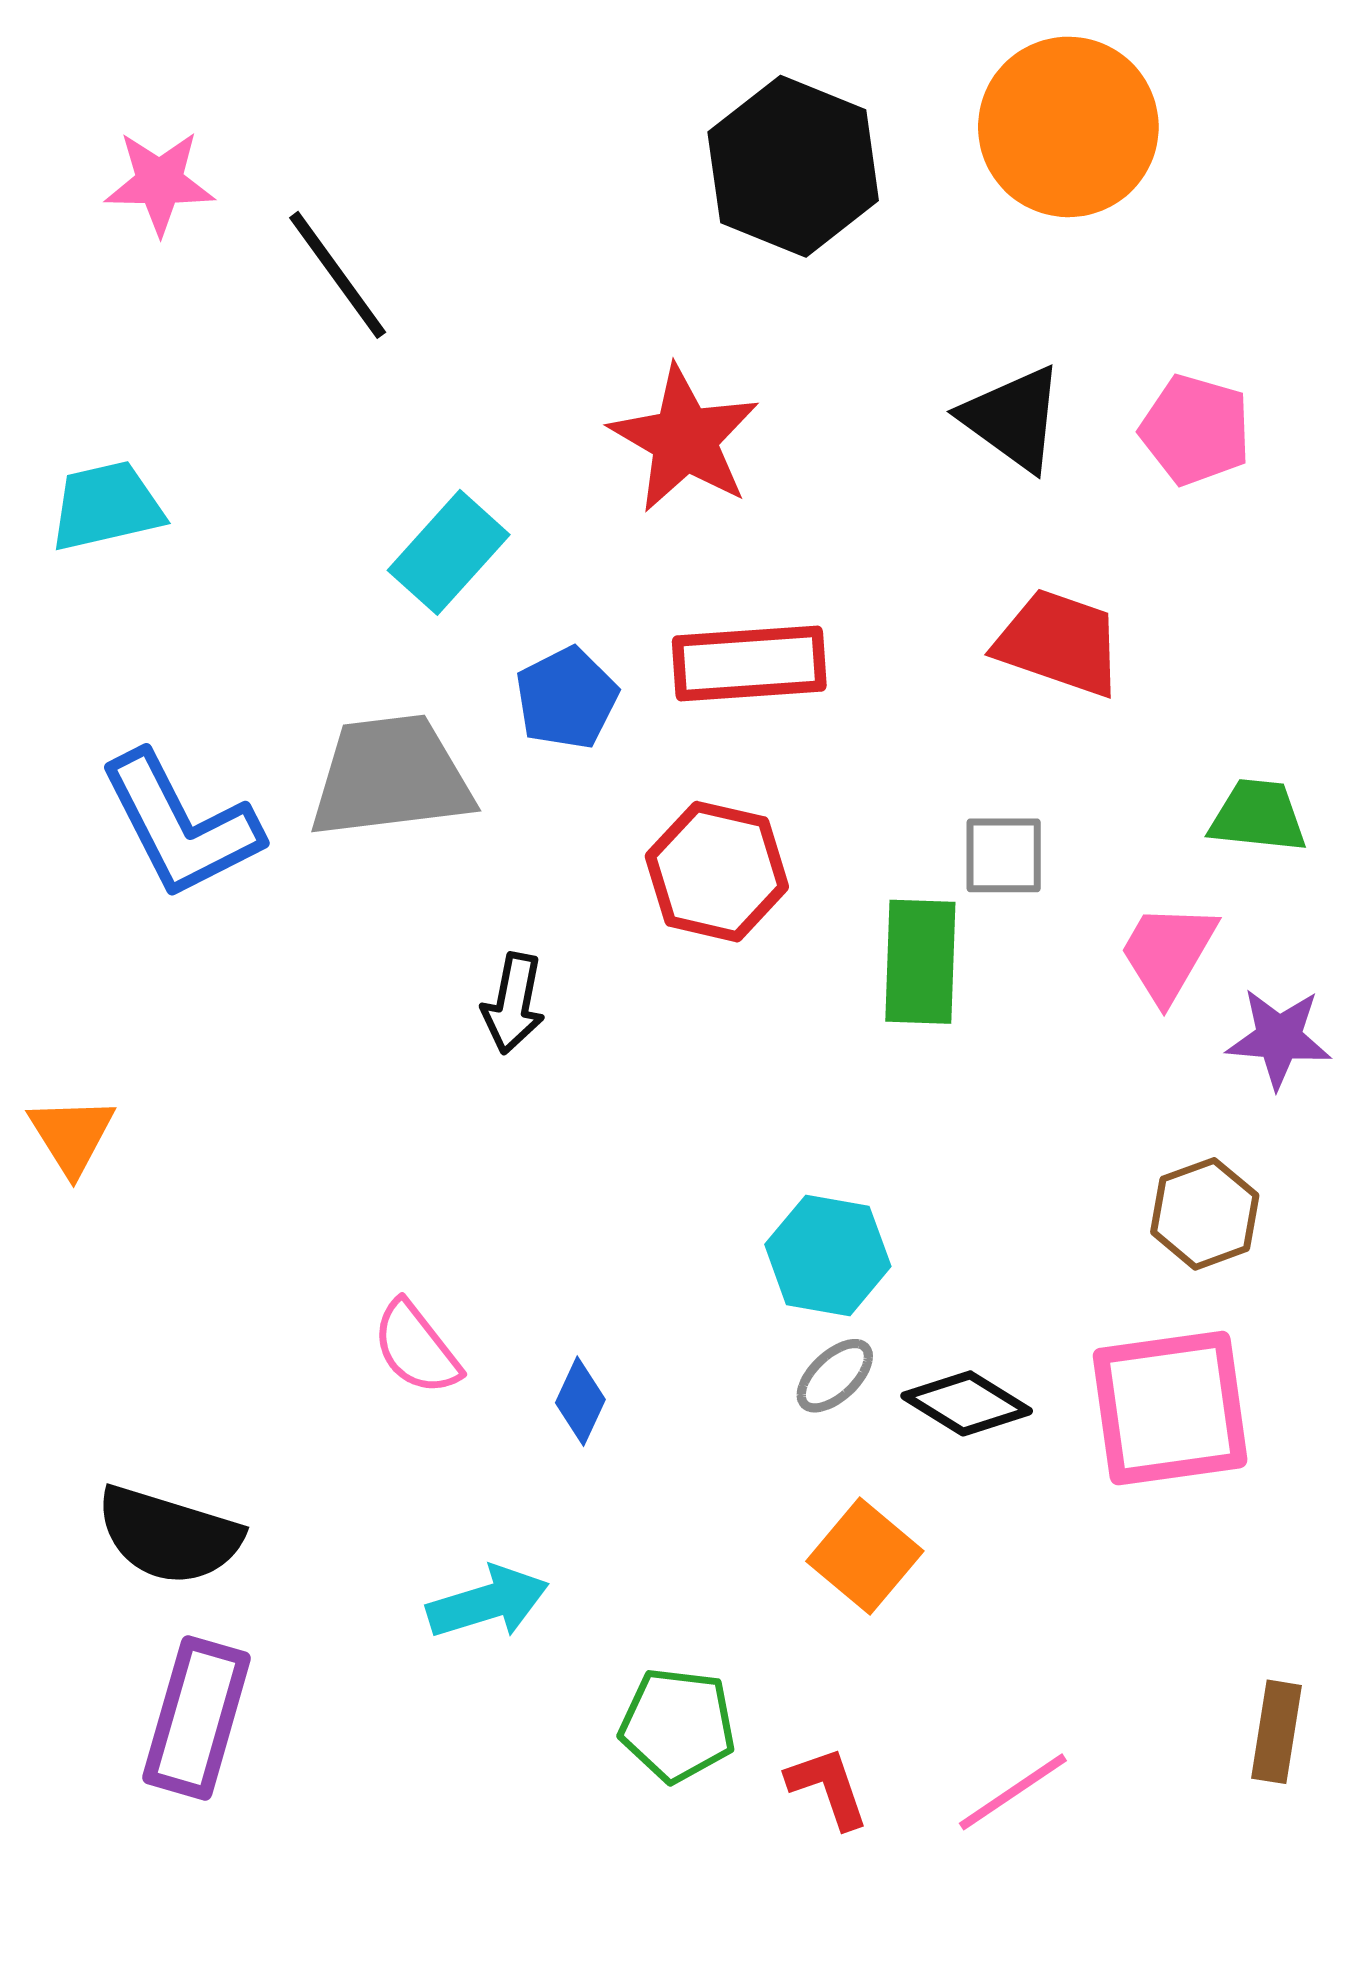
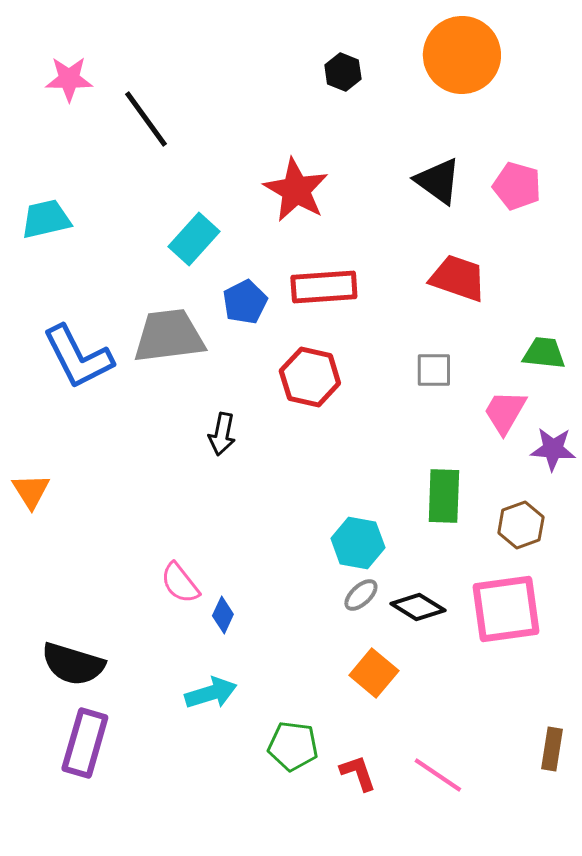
black hexagon: (793, 166) -> (343, 72), size x0.5
green rectangle: (920, 962) -> (444, 496), moved
blue diamond: (580, 1401) -> (223, 615), moved
pink line: (1013, 1792) -> (438, 775), turned 68

